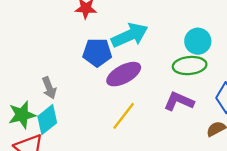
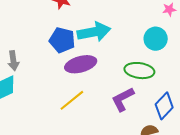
cyan circle: (198, 41) -> (156, 39), moved
purple L-shape: (179, 101) -> (123, 99), turned -64

